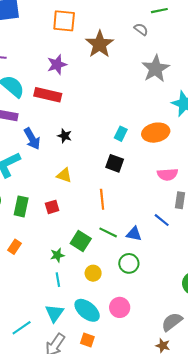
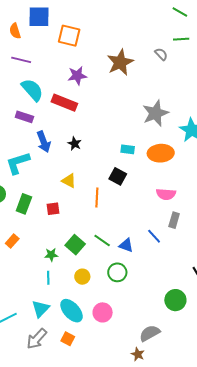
orange square: (64, 21) -> (69, 36), moved
gray star: (156, 69) -> (155, 113), moved
cyan rectangle: (121, 134) -> (128, 149), turned 64
orange line: (102, 199) -> (97, 197), moved

